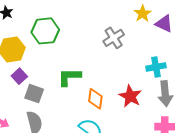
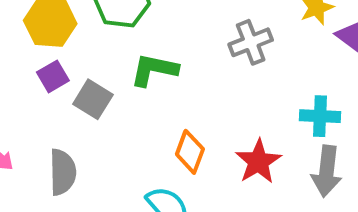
green L-shape: (69, 77) -> (154, 70), moved
gray square: (34, 94) -> (93, 99), moved

